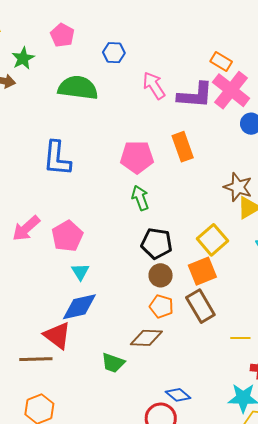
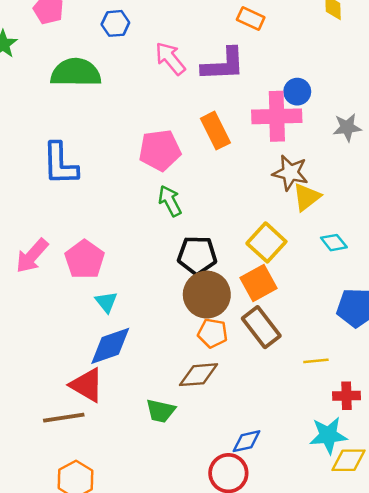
pink cross: (231, 90) -> (277, 116), moved, turned -33
brown circle: (161, 275) -> (207, 295), size x1.6
blue diamond: (178, 395) -> (247, 441), turned -45

